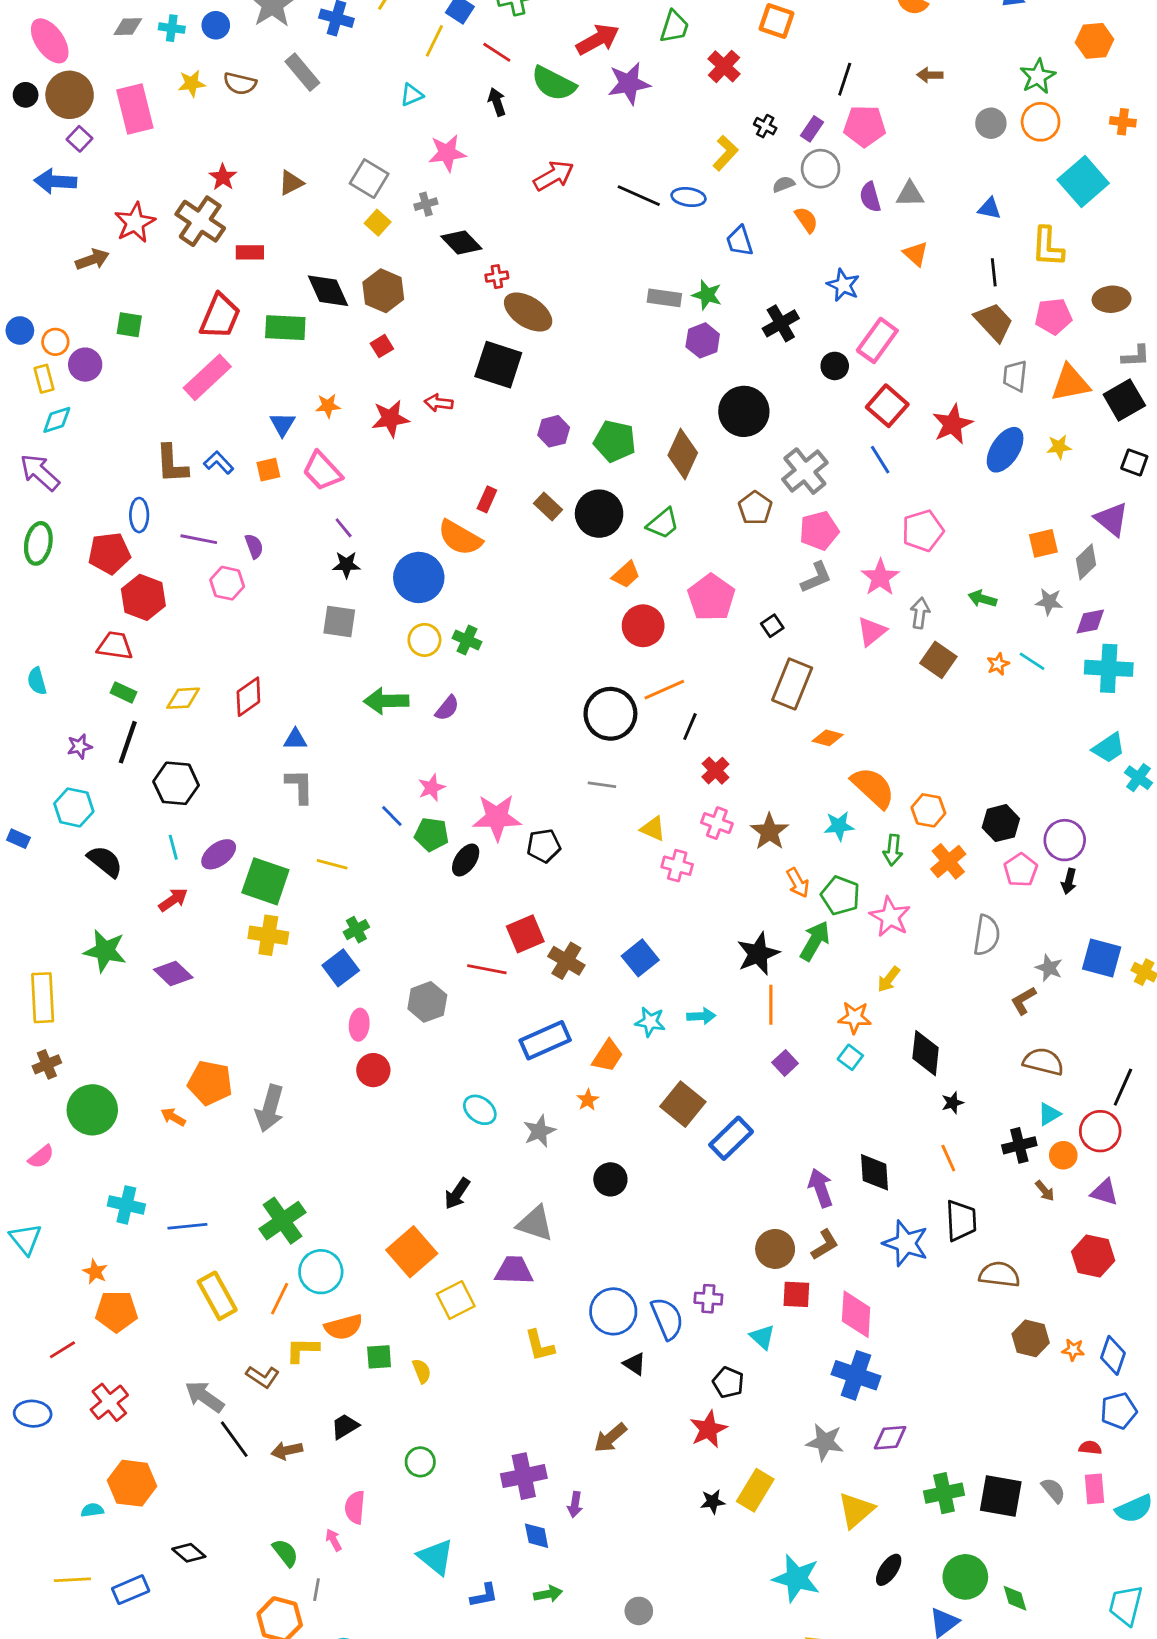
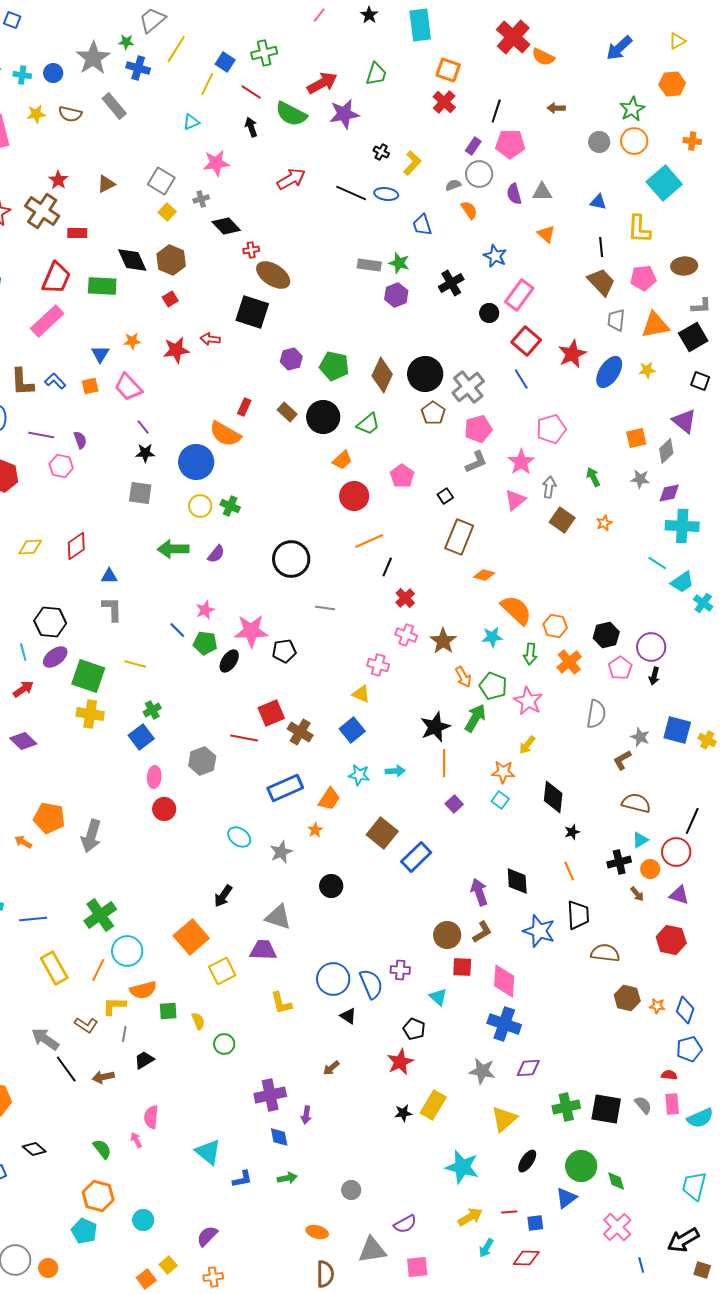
red cross: (724, 66) -> (444, 102), moved
black cross: (765, 126) -> (381, 152), moved
black circle: (744, 411) -> (425, 374), moved
pink pentagon: (711, 597) -> (402, 476), size x0.7
green arrow: (982, 599) -> (593, 477), turned 48
cyan line: (1032, 661) -> (657, 563), moved
black circle: (610, 714) -> (291, 559), moved
black hexagon: (176, 783) -> (50, 622), moved
yellow triangle: (653, 829) -> (361, 694), moved
brown arrow: (610, 1438) -> (331, 1068), size x0.7
green circle: (420, 1462) -> (224, 1044), moved
gray line: (317, 1590) -> (124, 1034), moved

